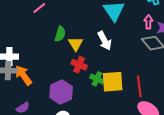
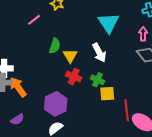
green cross: (97, 79) -> (97, 80), moved
yellow square: (113, 82) -> (107, 94), size x0.7
red line: (139, 86) -> (127, 110), moved

